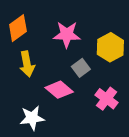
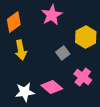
pink star: (67, 34) -> (52, 15), moved, turned -30
pink diamond: (59, 90) -> (52, 87), moved

